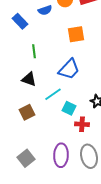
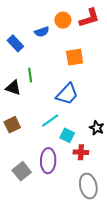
black triangle: (29, 79) -> (13, 88), moved
brown square: (27, 112) -> (12, 125), moved
purple ellipse: (61, 155) -> (48, 161), moved
gray square: (26, 158) -> (22, 171), moved

